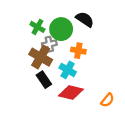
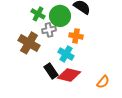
brown cross: (41, 57) -> (29, 43), moved
black rectangle: (44, 80) -> (51, 71), moved

